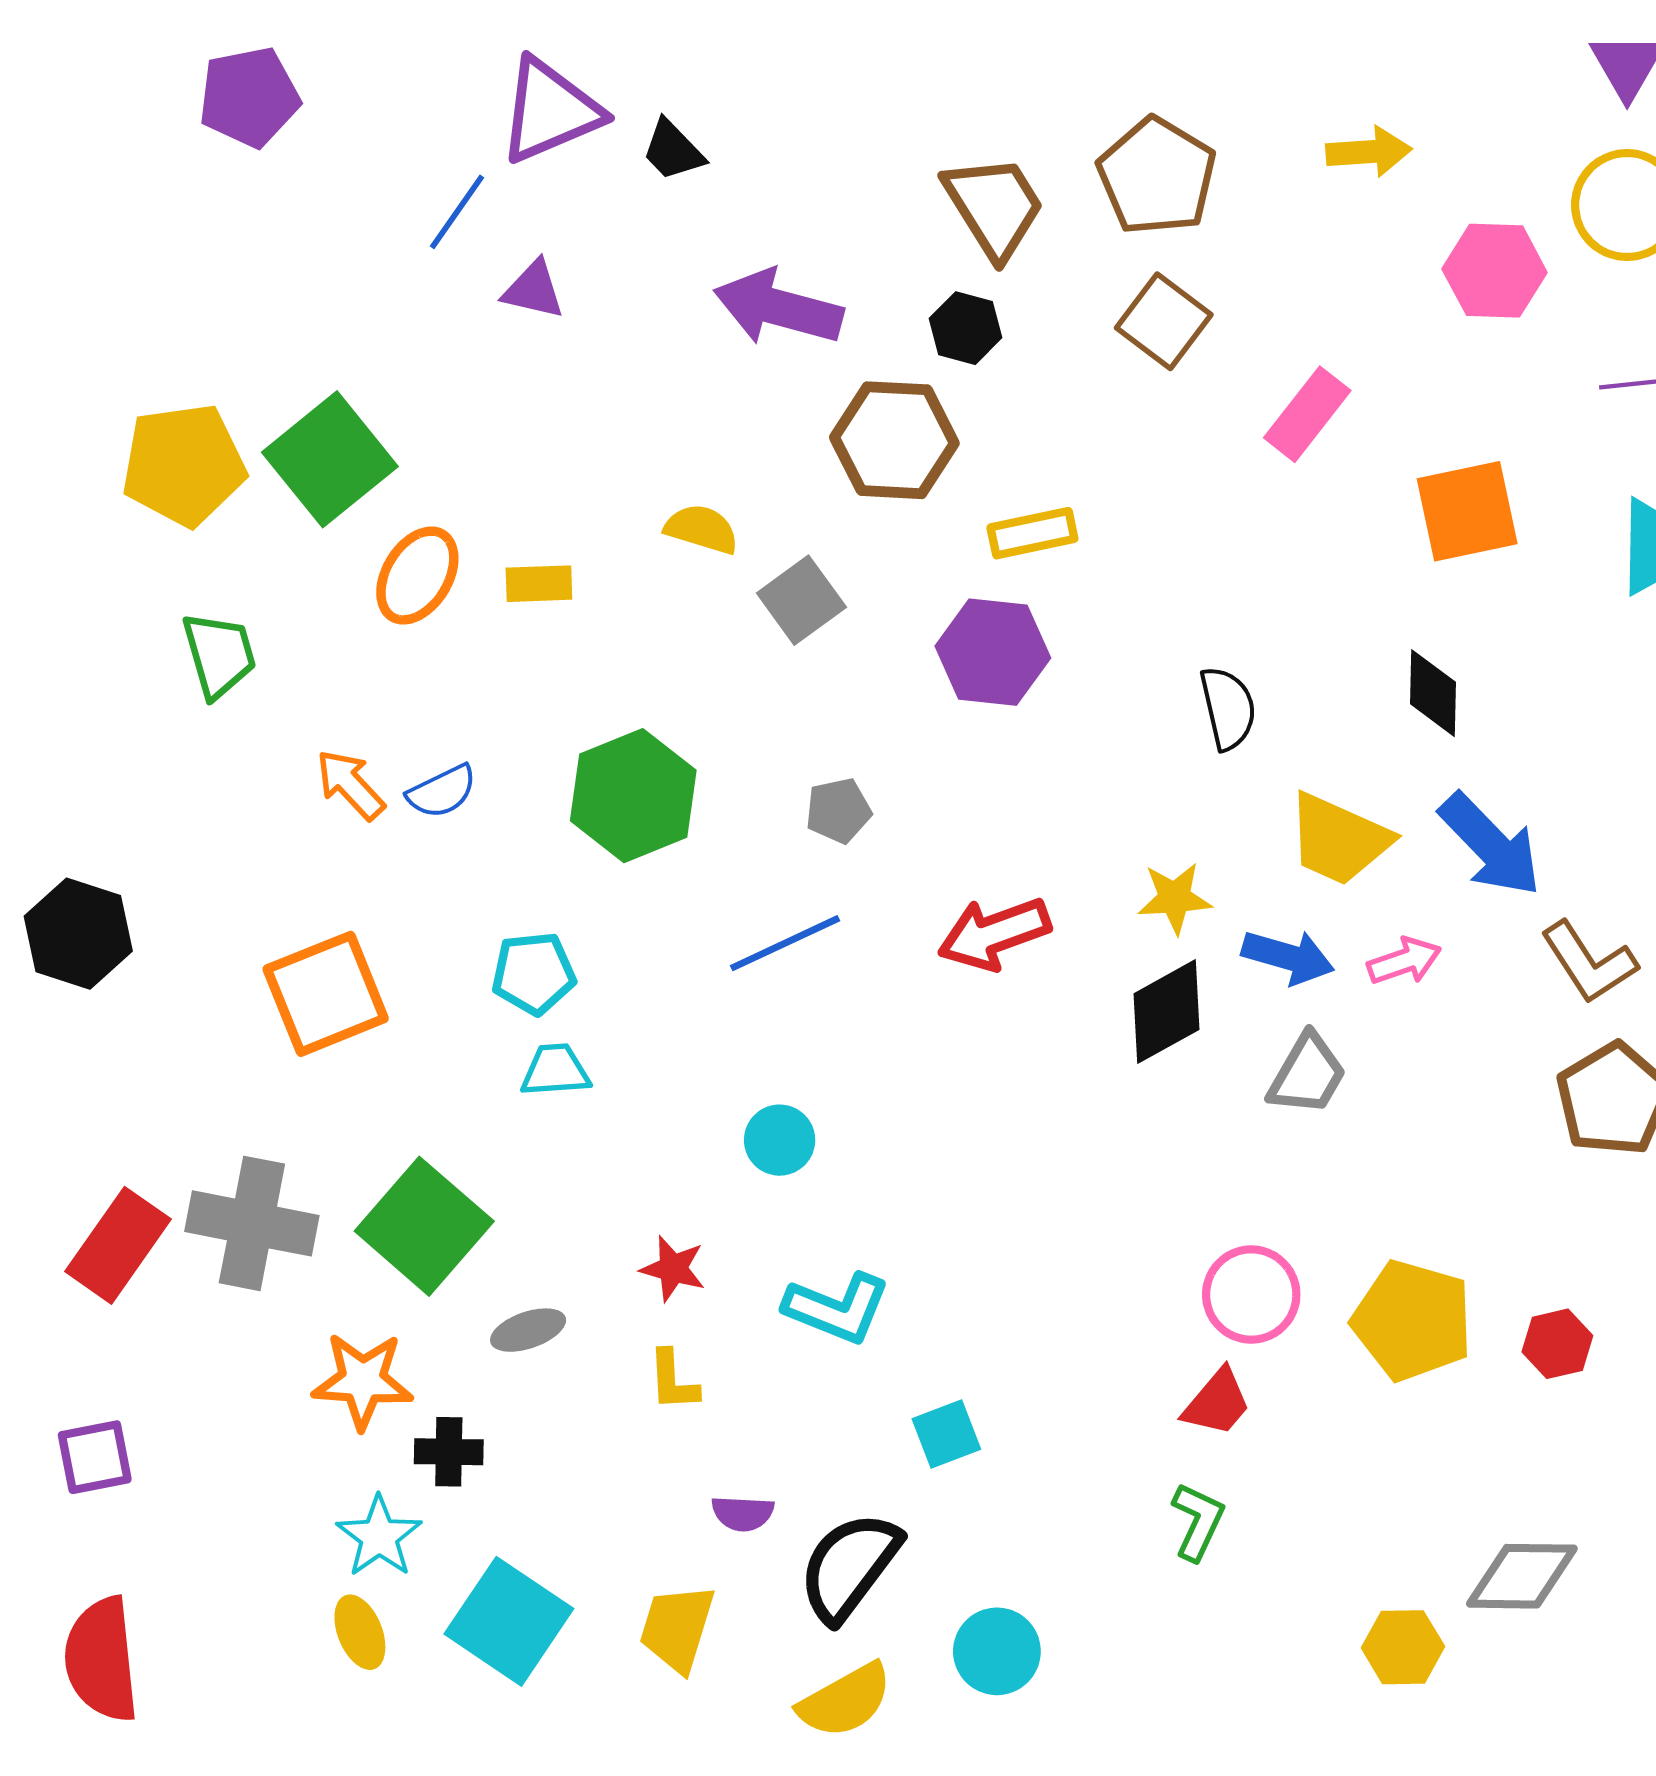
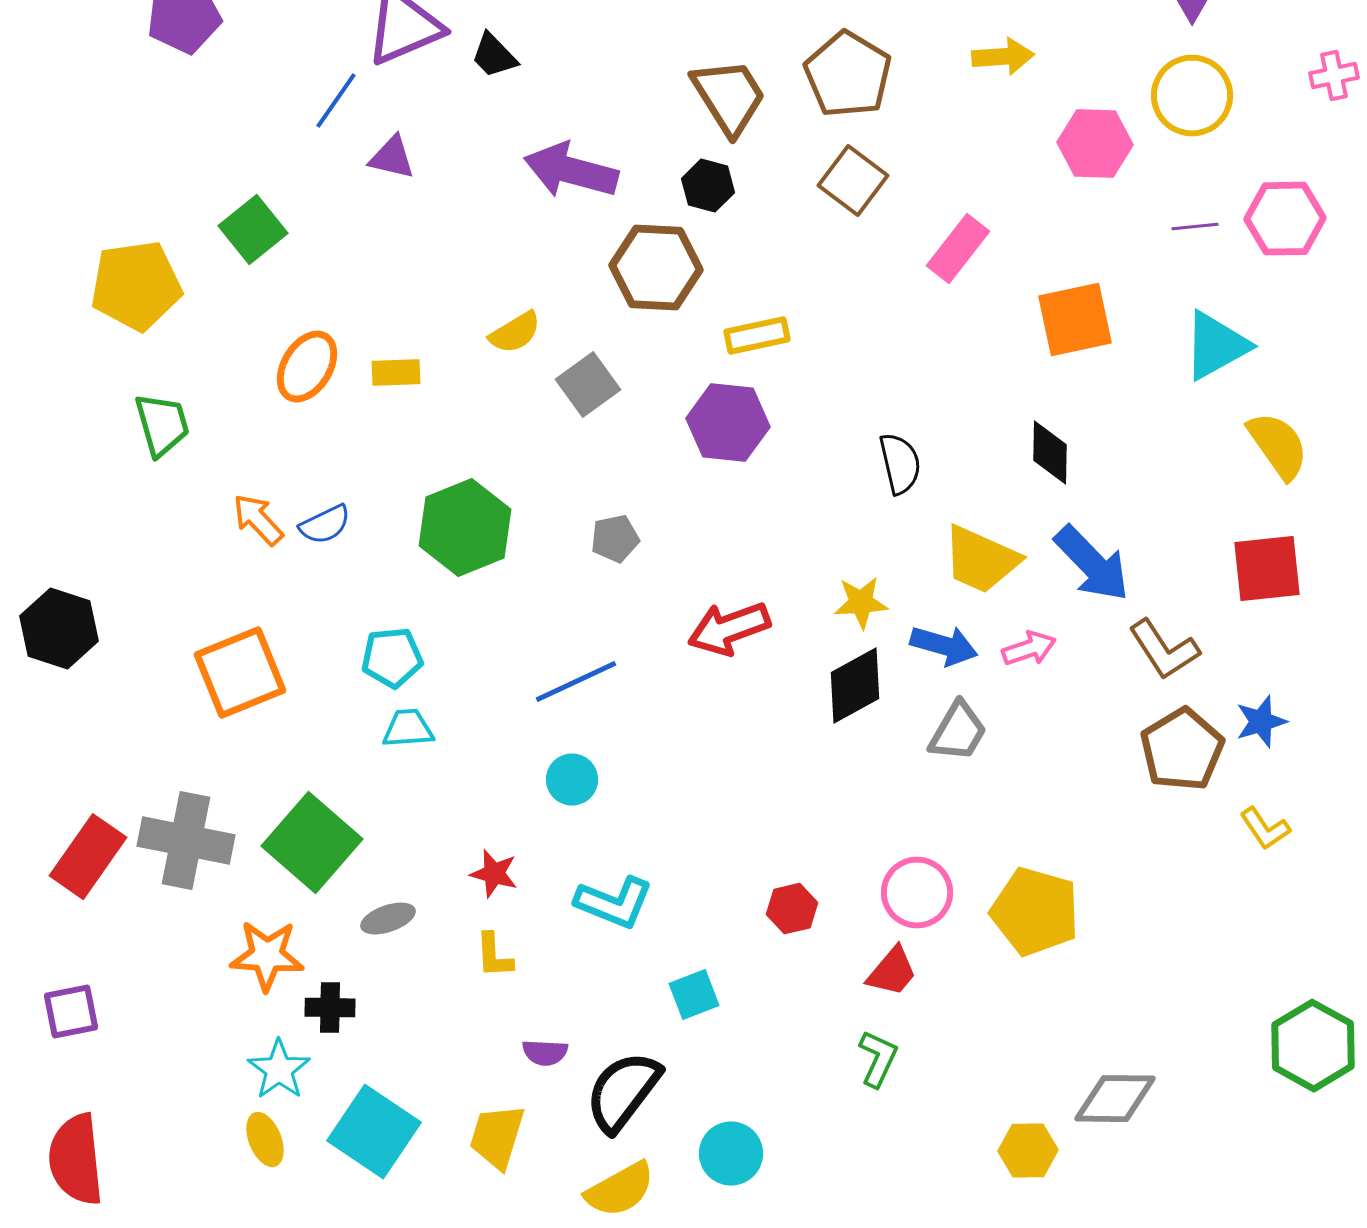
green square: (330, 459) -> (253, 230), moved, size x0.7
yellow semicircle: (702, 529) -> (515, 333), turned 132
blue line: (785, 943) -> (576, 682), moved
red hexagon: (1557, 1344) -> (792, 909), moved

